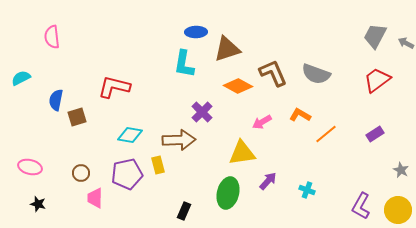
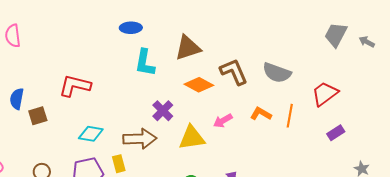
blue ellipse: (196, 32) -> (131, 28), moved
red trapezoid: (377, 80) -> (325, 94), moved
orange line: (326, 134) -> (290, 116), moved, turned -40
yellow triangle: (242, 153) -> (192, 138), moved

